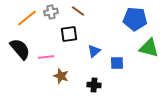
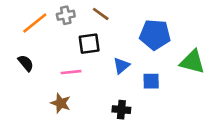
blue pentagon: (135, 19) -> (155, 35), moved
black semicircle: (20, 49) -> (26, 63), size x0.6
pink line: (46, 57) -> (71, 72), moved
brown star: (61, 76) -> (61, 103), moved

